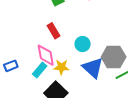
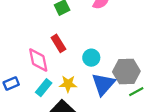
pink diamond: (46, 55) -> (38, 60), moved
blue triangle: (93, 68) -> (103, 84), turned 30

